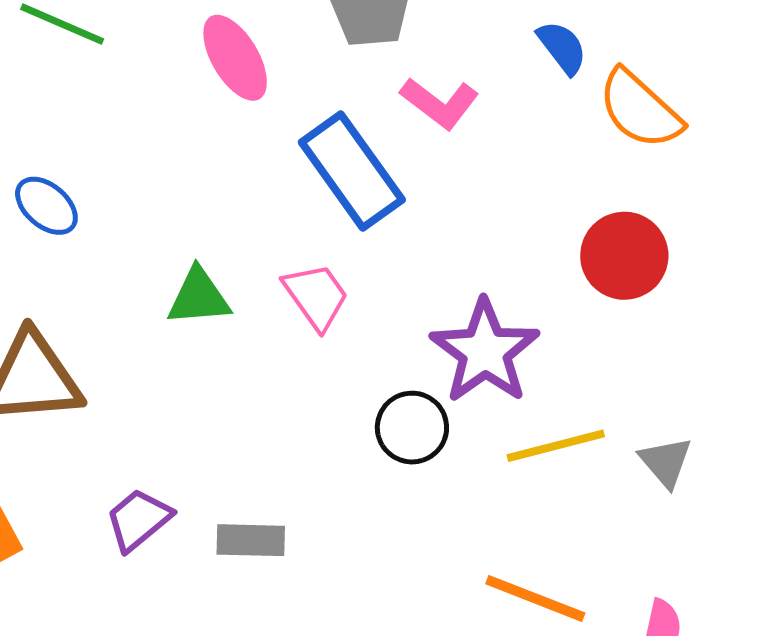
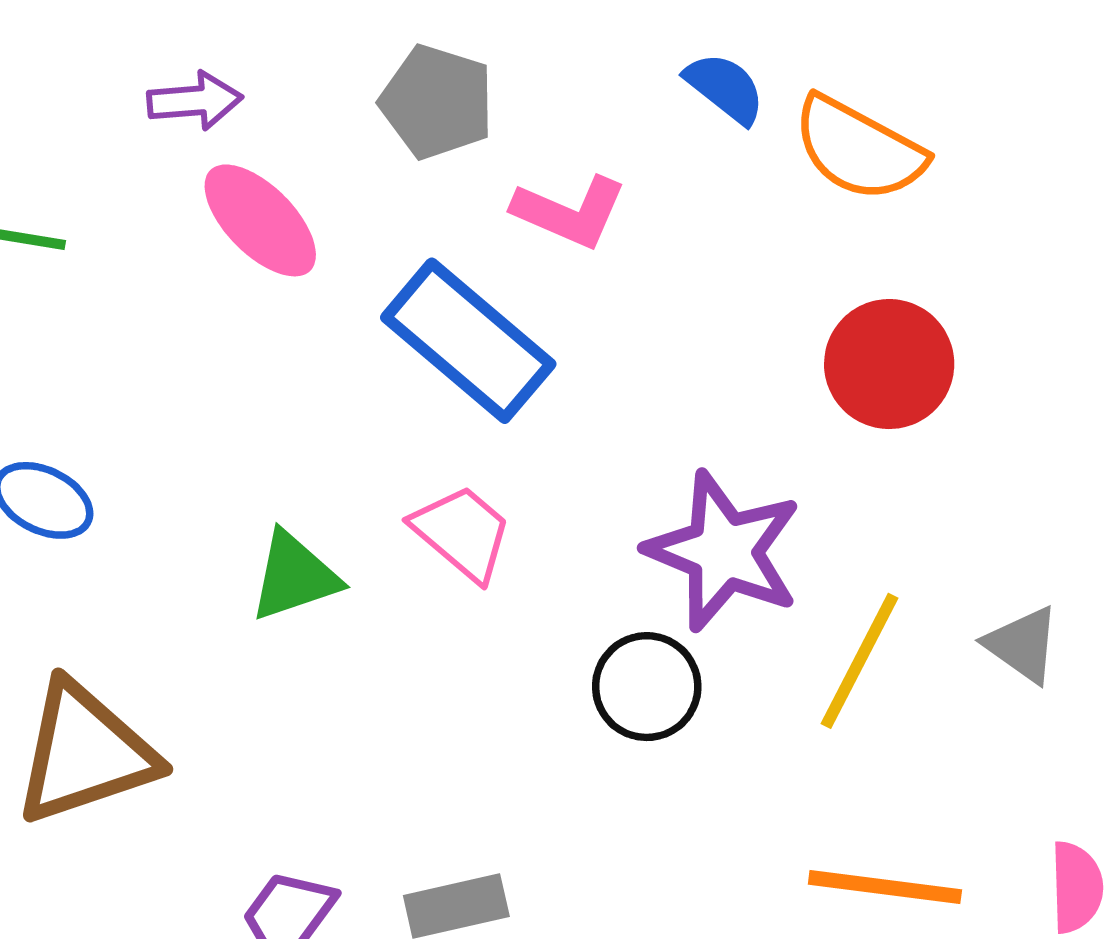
yellow line: (556, 446) -> (859, 661), turned -34

